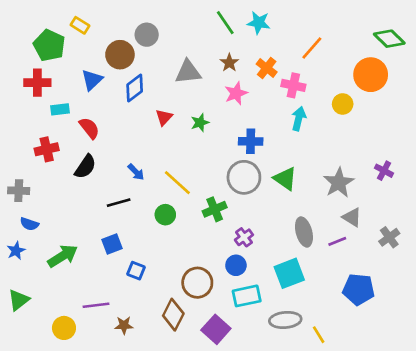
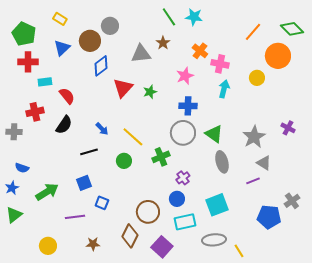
green pentagon: (49, 45) -> (24, 34), moved
orange line: (312, 48) -> (253, 32), moved
brown star: (229, 63) -> (163, 43), moved
blue triangle: (92, 80) -> (62, 48), moved
pink star: (236, 93) -> (185, 76), moved
red triangle: (164, 117) -> (123, 88), size x1.5
gray cross: (19, 191) -> (14, 132), moved
gray ellipse: (304, 232) -> (222, 162), moved
gray cross: (389, 237) -> (292, 201), moved
green triangle: (19, 300) -> (14, 215), moved
purple line: (96, 305) -> (75, 217), moved

